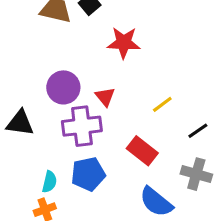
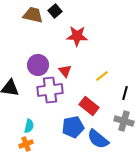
black line: (198, 131) -> (125, 93), turned -40
blue pentagon: (88, 174) -> (73, 127), moved

